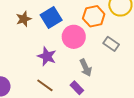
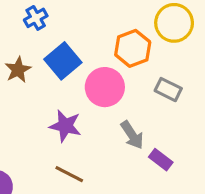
purple rectangle: (77, 88) -> (161, 160), moved

